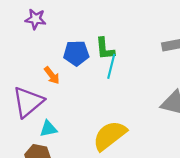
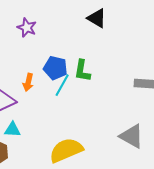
cyan line: (111, 66) -> (62, 85), moved
orange arrow: (52, 75) -> (28, 82), turned 36

